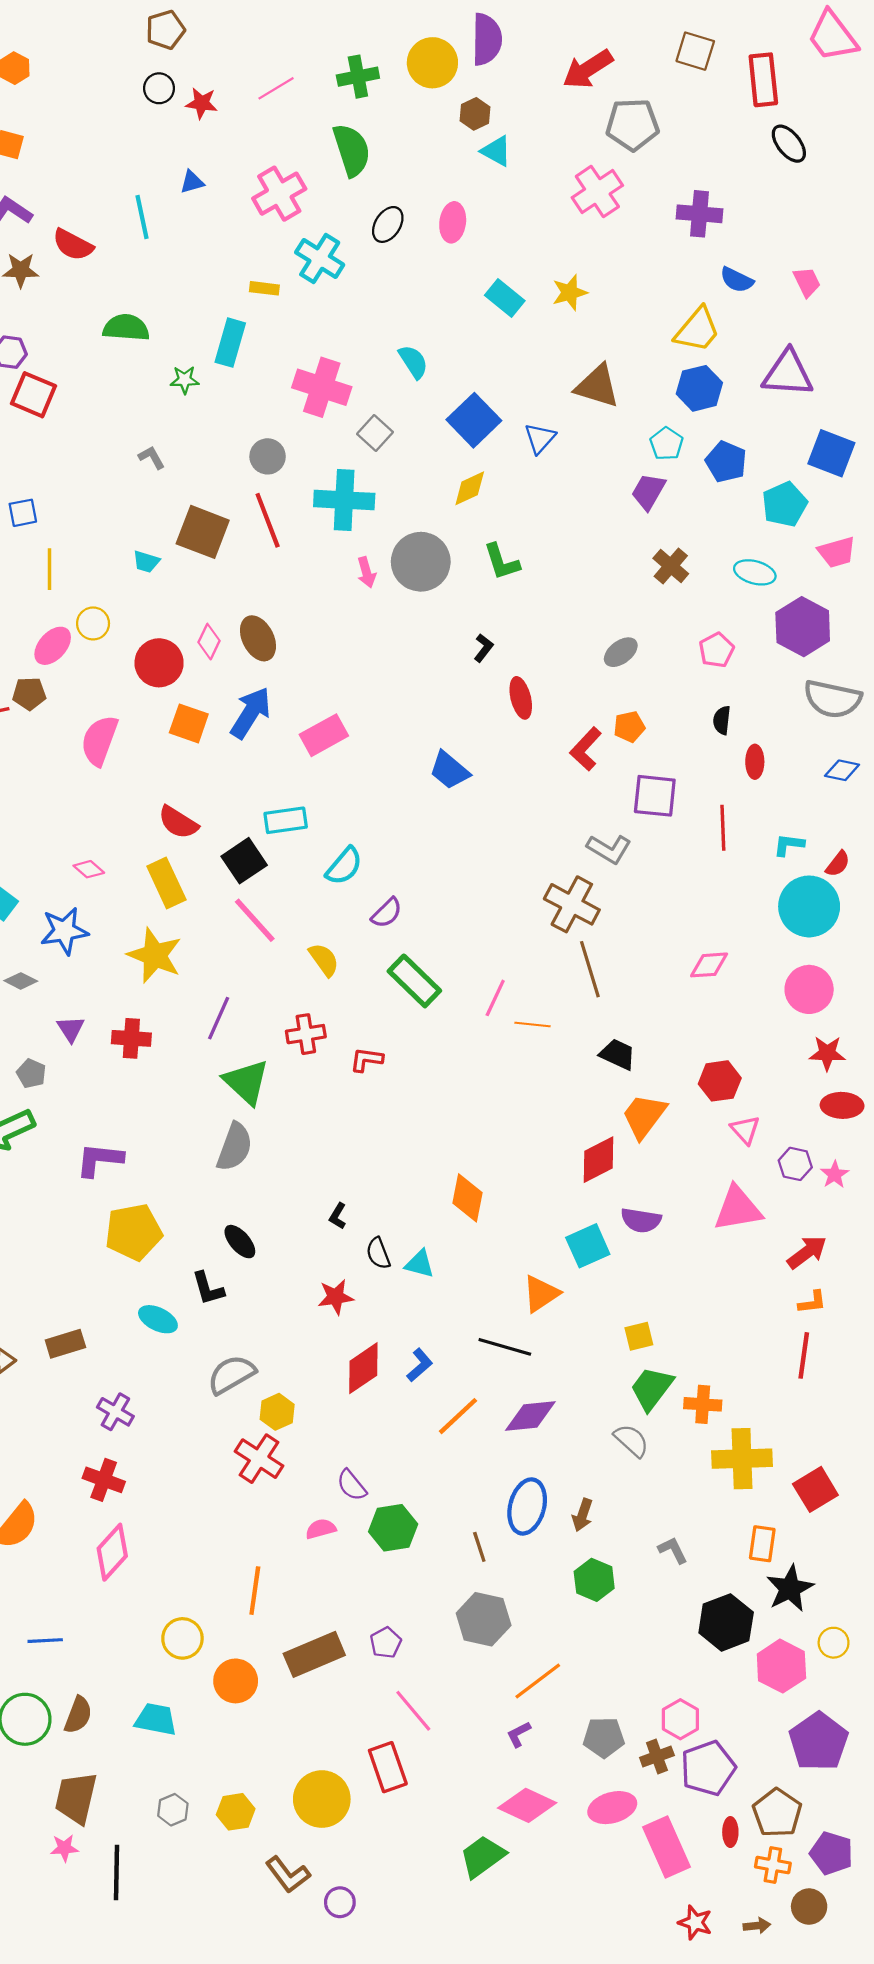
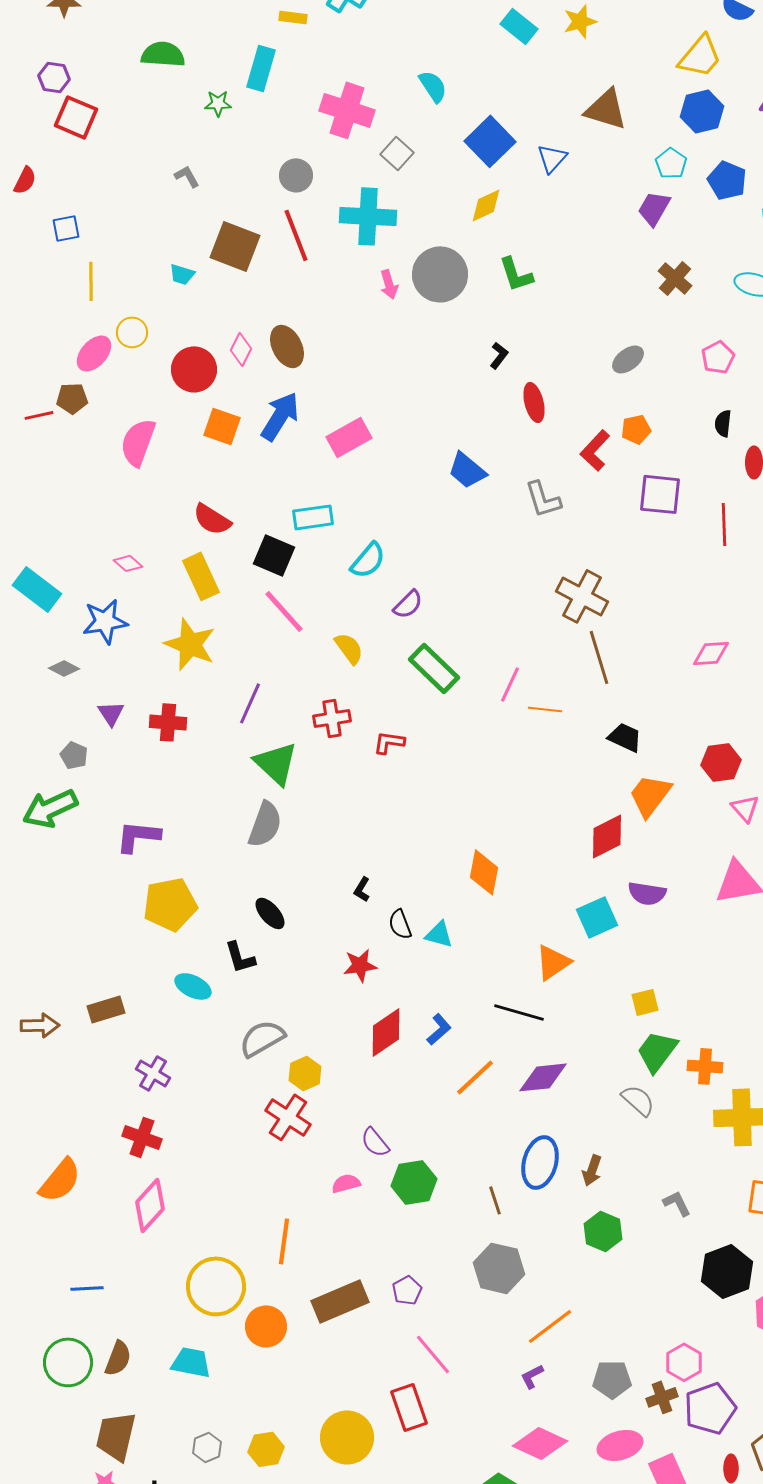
gray L-shape: (609, 849) -> (543, 499), moved, turned 42
black square: (244, 861) -> (274, 555), turned -33
yellow circle: (182, 1638) -> (216, 1286), size x1.5

